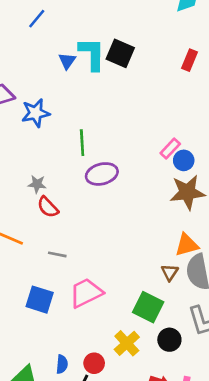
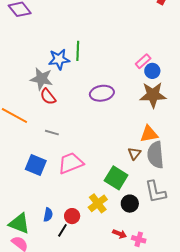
blue star: (36, 113) -> (59, 59), moved
purple ellipse: (102, 174) -> (102, 93), moved
gray star: (37, 184) -> (41, 79), size x1.6

